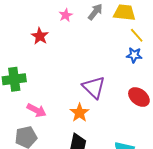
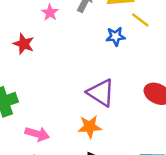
blue star: (134, 55) -> (116, 36), moved
orange star: (80, 113) -> (90, 127), turned -30

